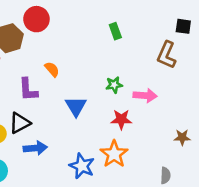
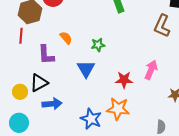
green star: (114, 85) -> (98, 45), moved
pink arrow: (145, 96) -> (151, 70), moved, turned -72
orange star: (114, 154) -> (118, 109), turned -30

